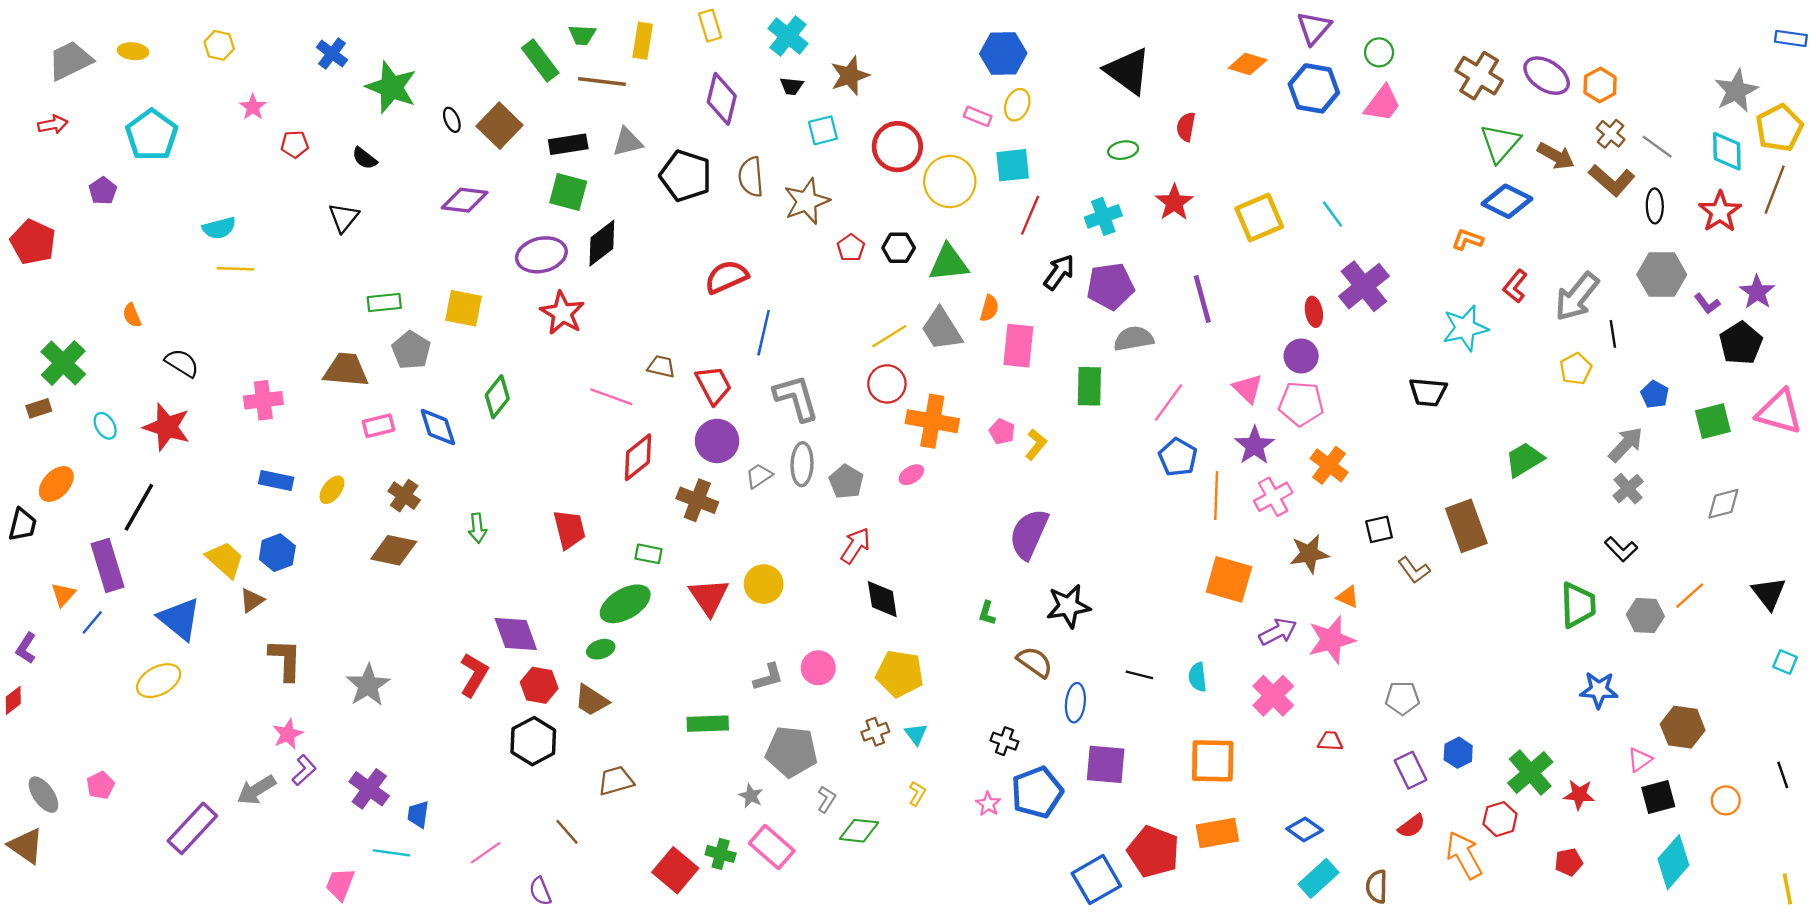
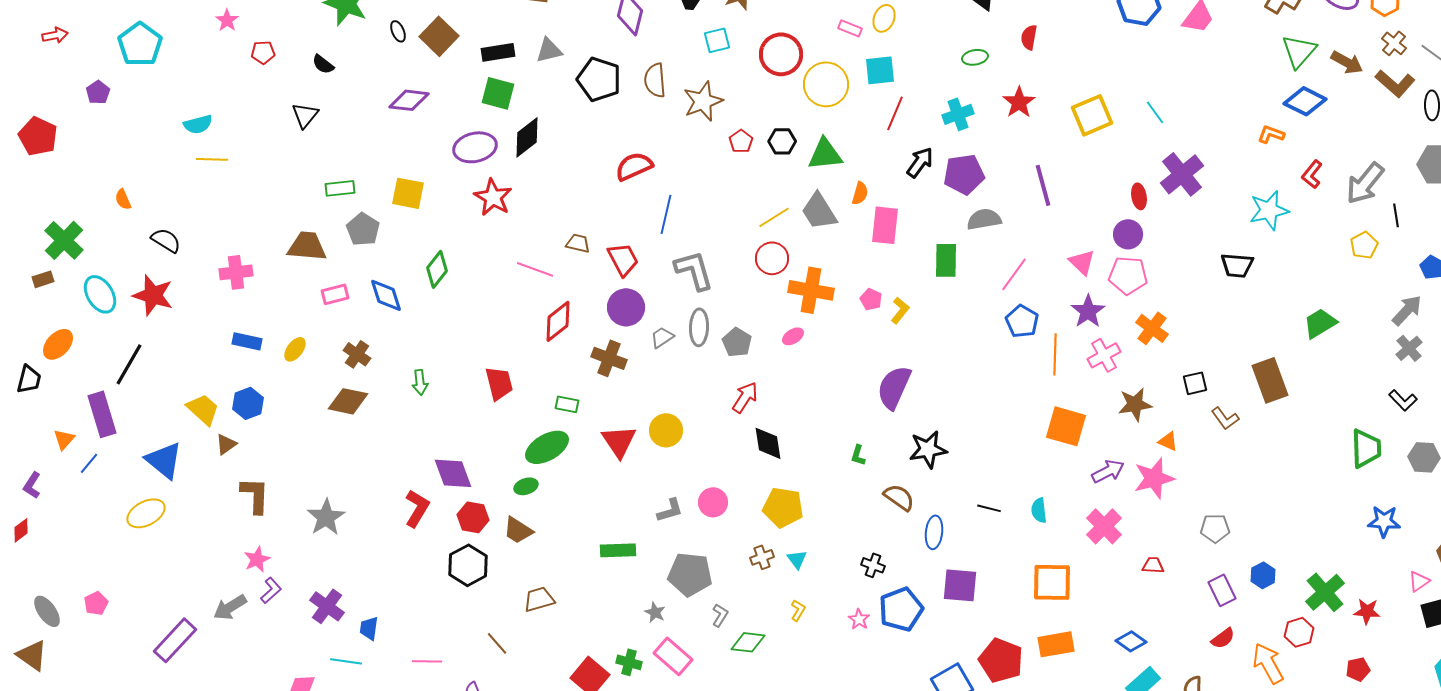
cyan ellipse: (105, 426) -> (100, 294), size x1.6
pink line: (486, 853) -> (427, 661), turned 36

